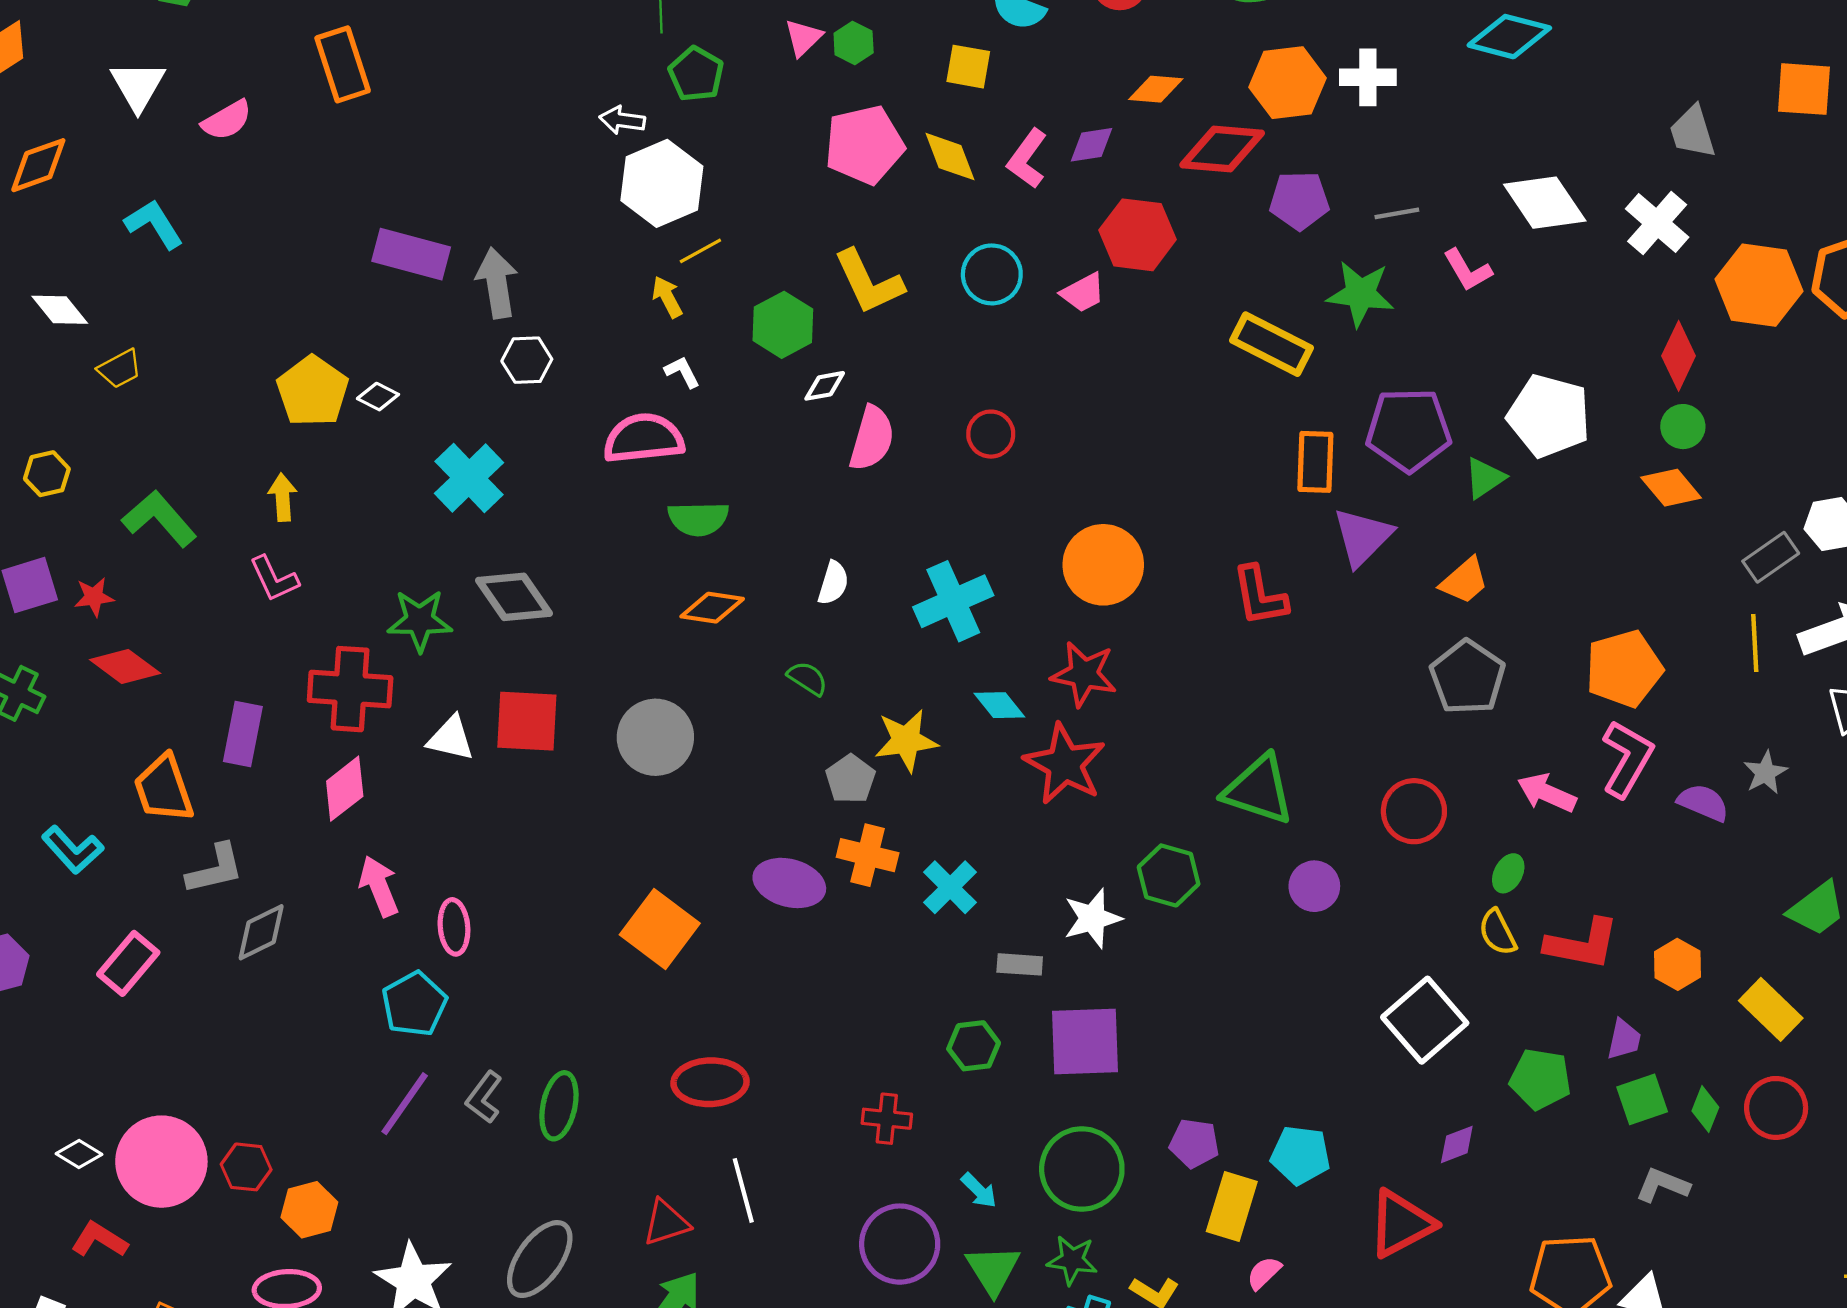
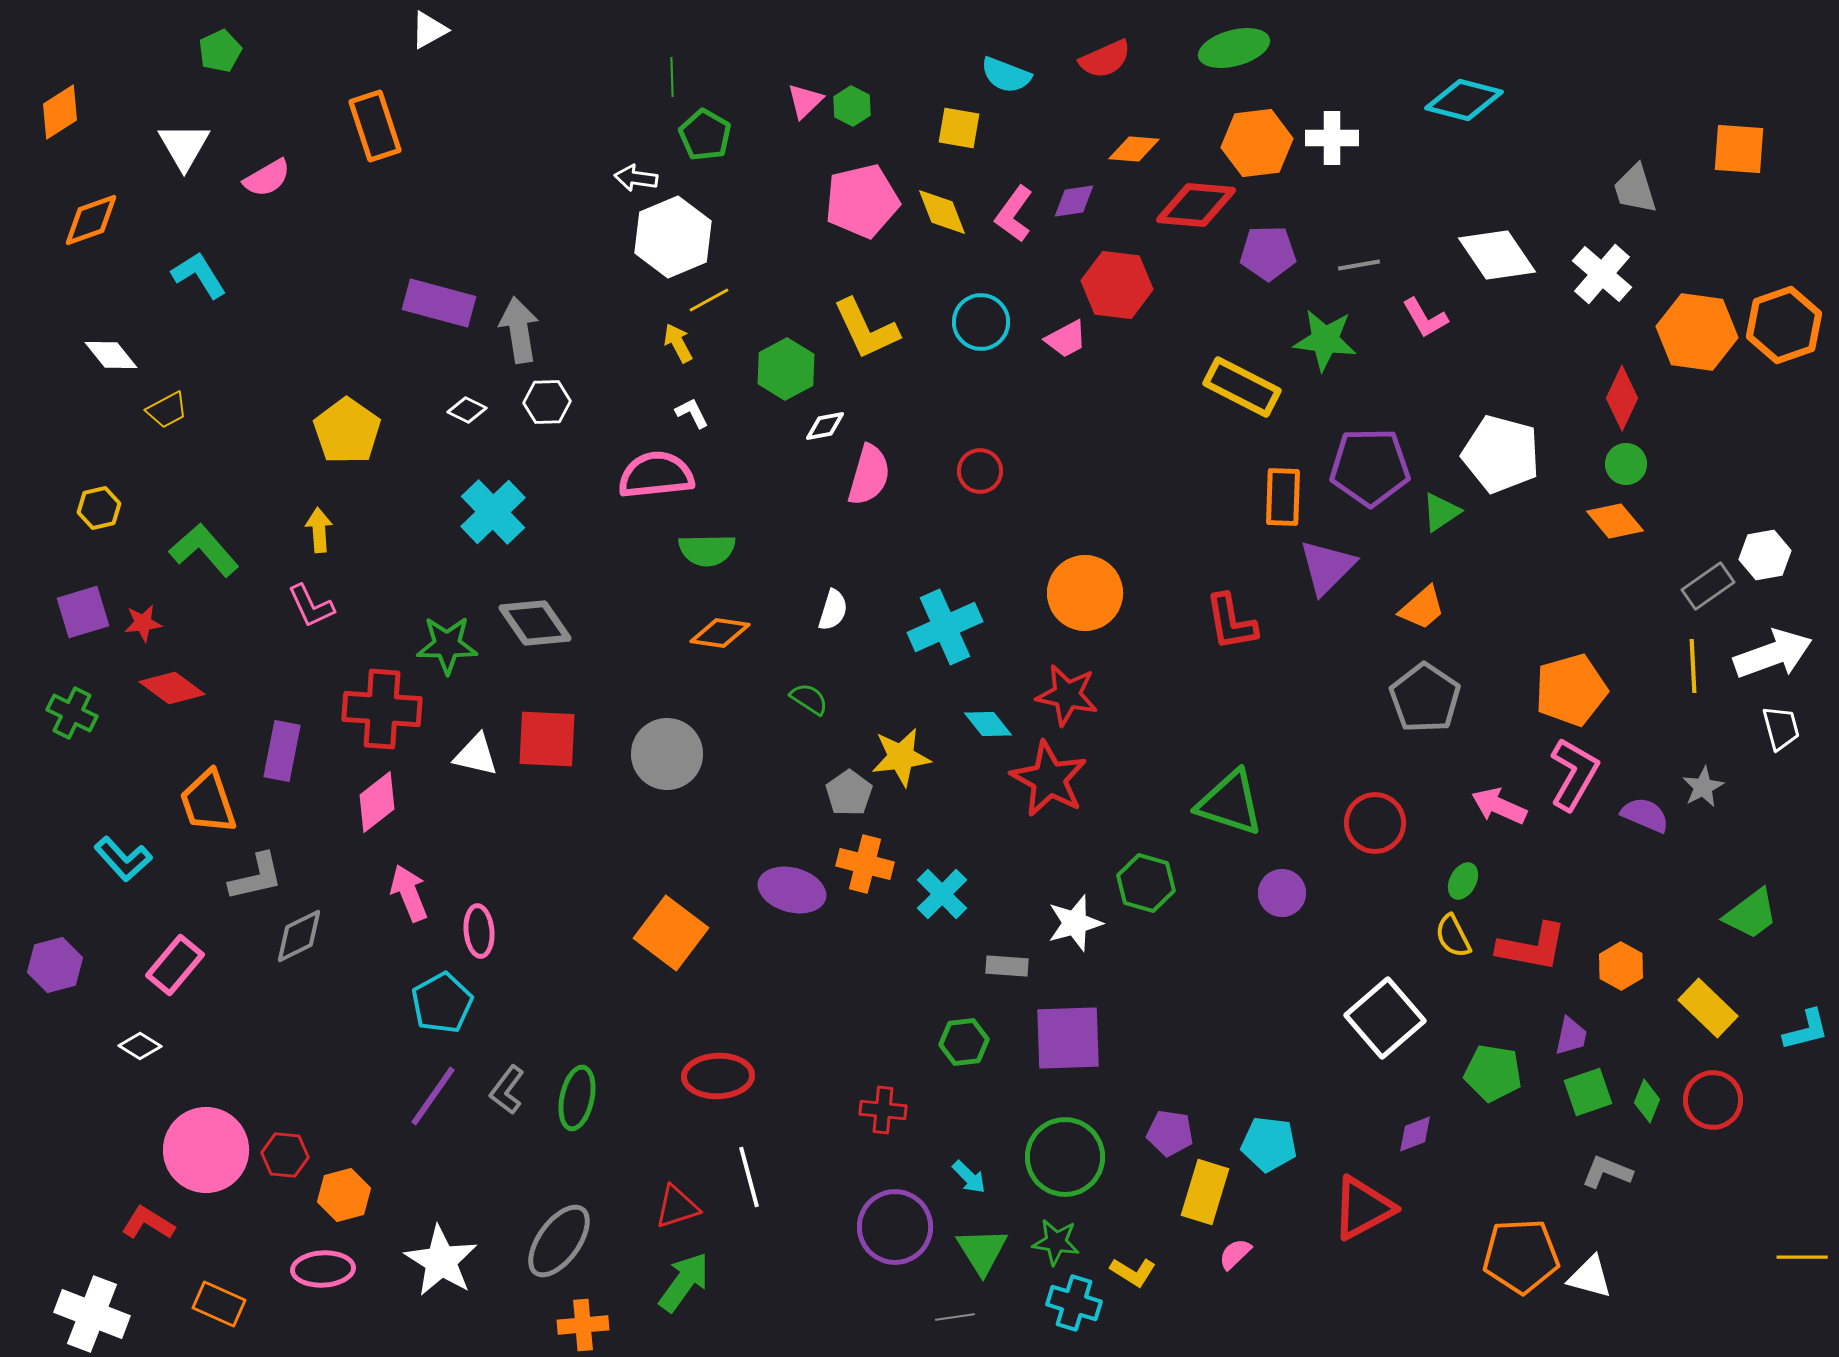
white diamond: (378, 397) -> (467, 410), moved
white diamond: (79, 1154) -> (140, 1046), moved

